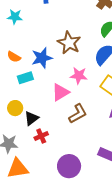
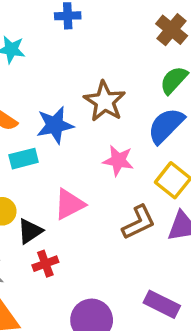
pink triangle: (60, 92) -> (69, 204), moved
brown L-shape: (78, 114) -> (139, 222), moved

